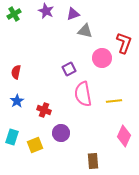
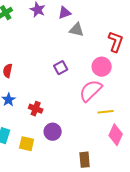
pink circle: (102, 58) -> (102, 67), moved
pink semicircle: (83, 94) -> (91, 91), moved, turned 55
yellow line: (114, 101) -> (106, 112), moved
yellow square: (35, 145) -> (27, 144), turned 35

